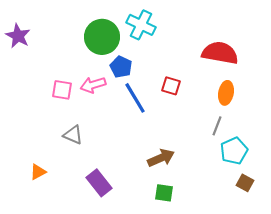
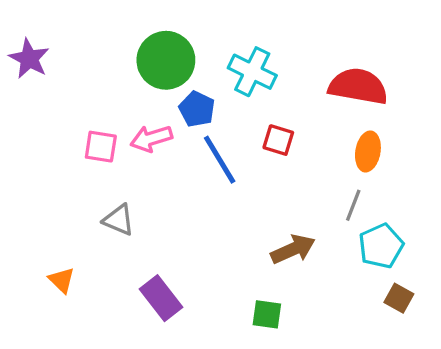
cyan cross: (141, 25) -> (252, 72), moved
brown arrow: (161, 158) -> (293, 249), moved
orange triangle: (38, 172) -> (62, 280), turned -48

